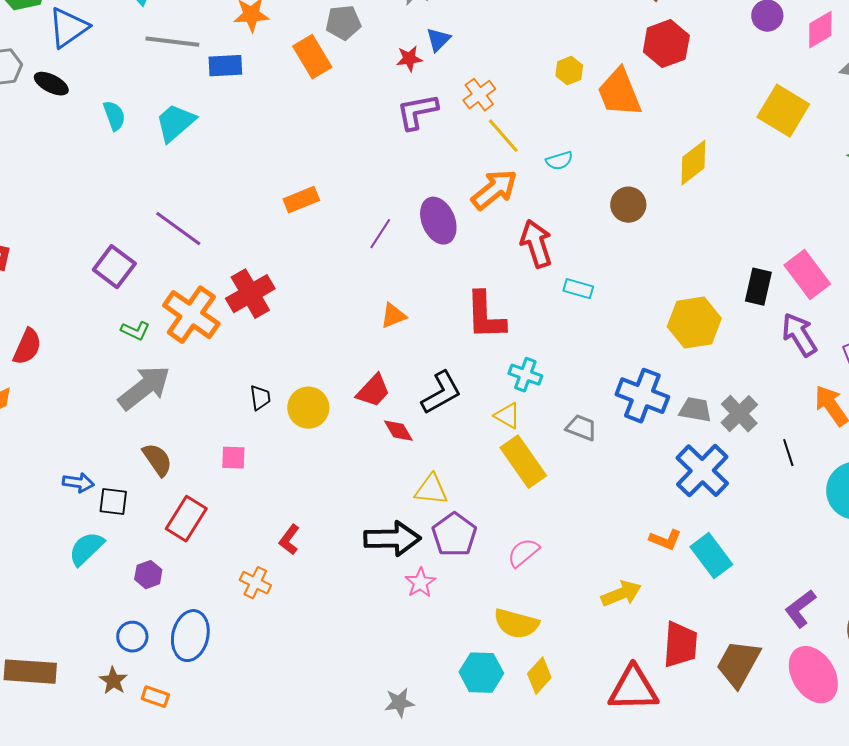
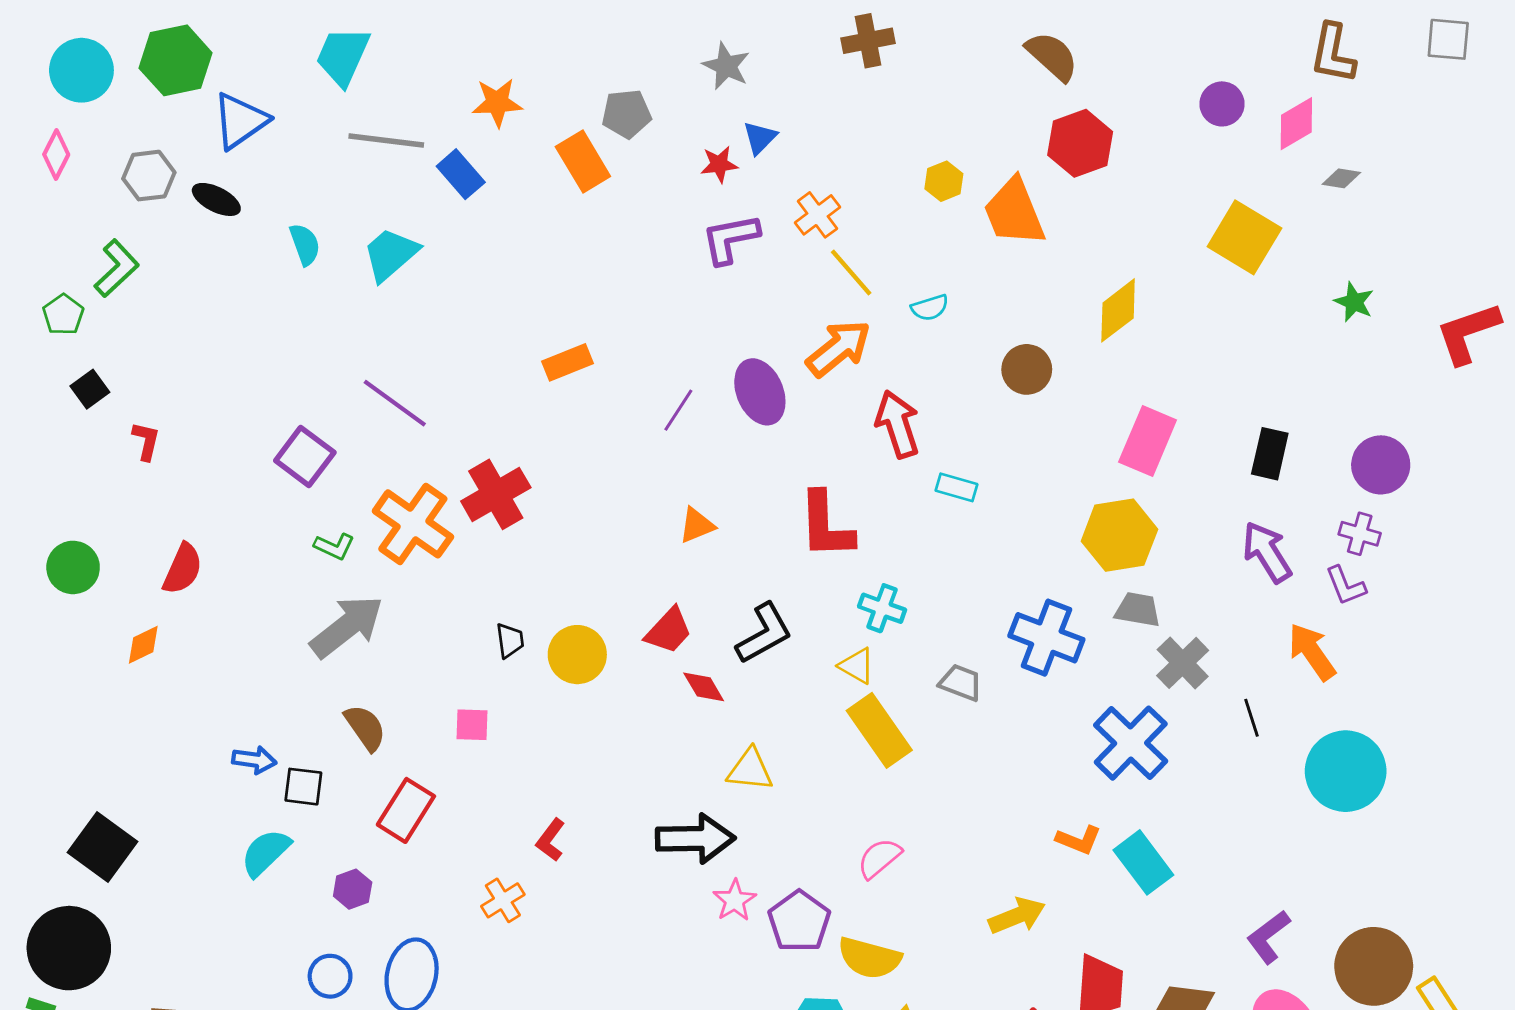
blue rectangle: (225, 66) -> (461, 174), turned 52
pink rectangle: (807, 275) -> (1148, 441), moved, turned 60
black rectangle: (758, 287) -> (1270, 454), moved
gray trapezoid: (695, 410) -> (1138, 610), moved
purple pentagon: (454, 535) -> (799, 921), moved
orange cross: (255, 583) -> (503, 900), turned 32

